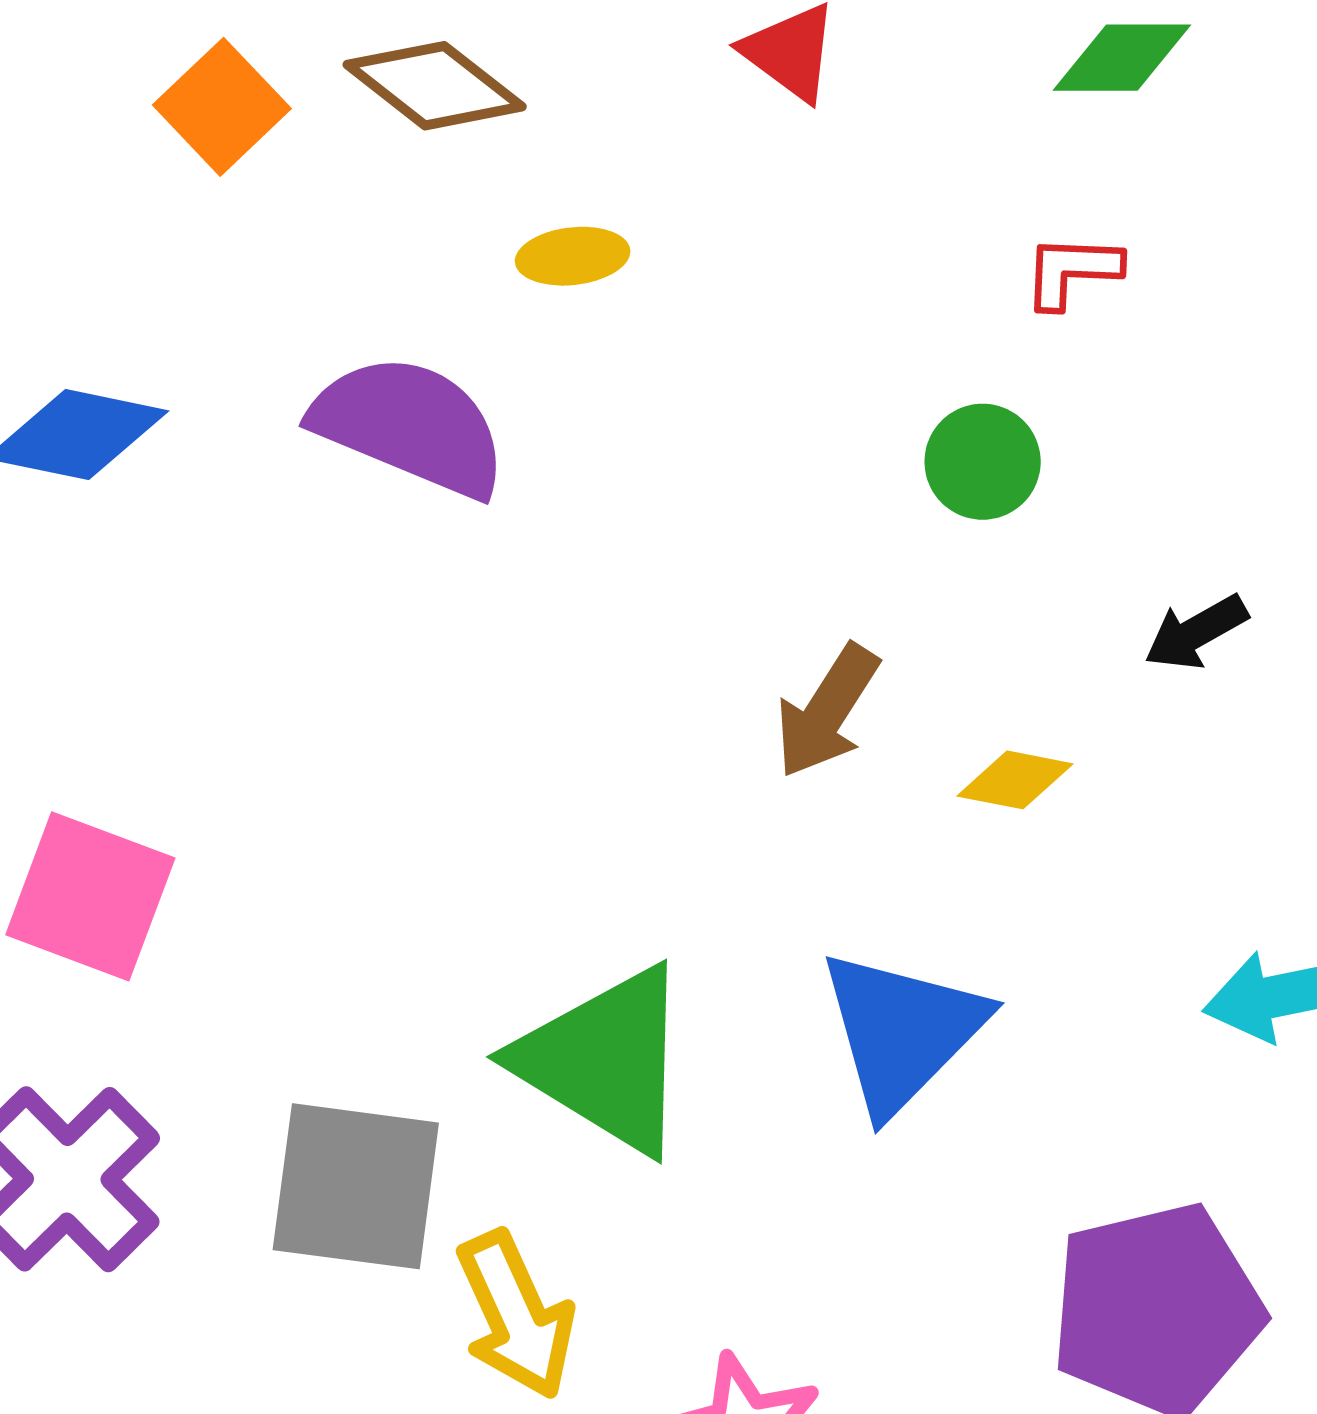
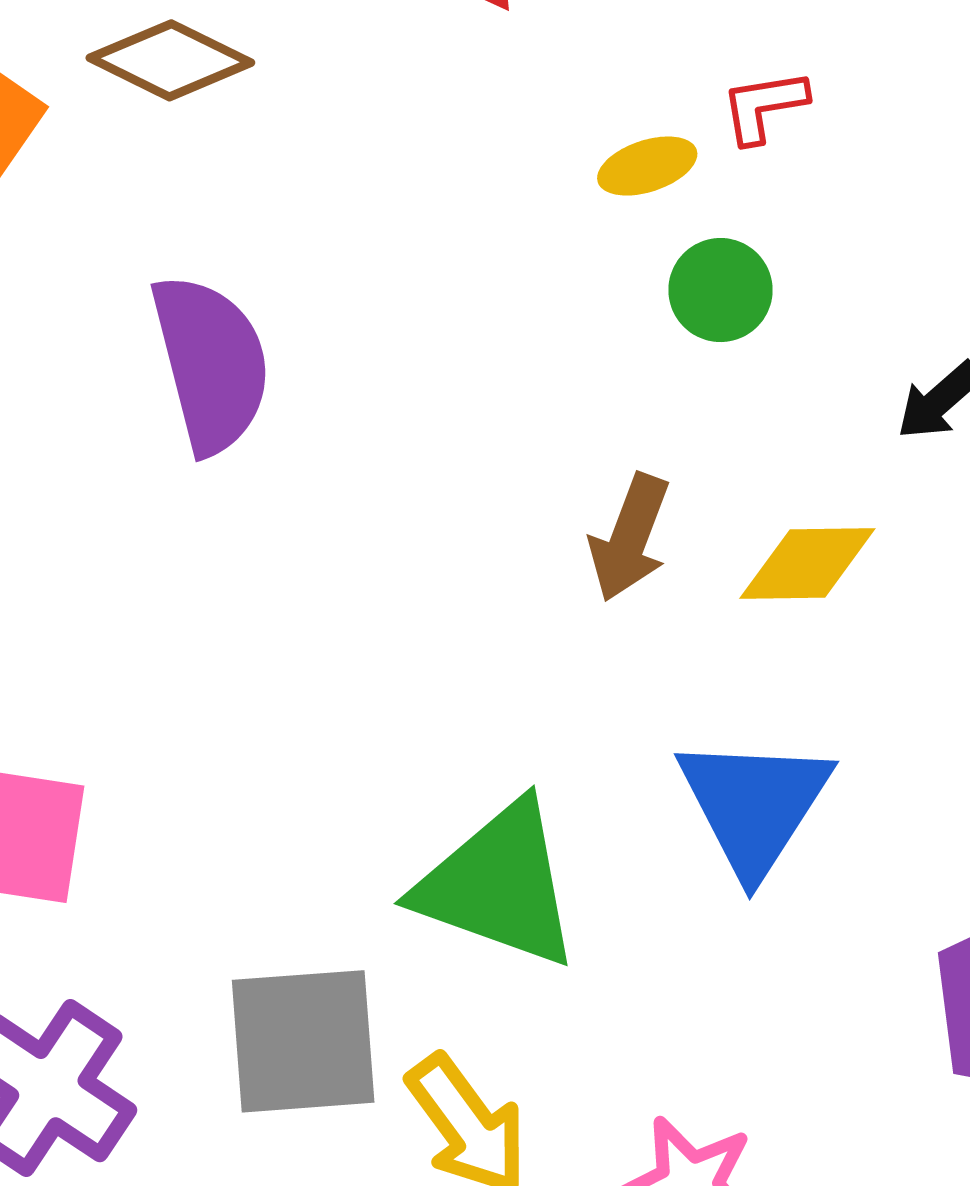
yellow ellipse: (573, 256) -> (647, 166), moved
purple semicircle: (410, 426) -> (211, 363), turned 65
yellow diamond: (1015, 780) -> (807, 563), size x1.4

